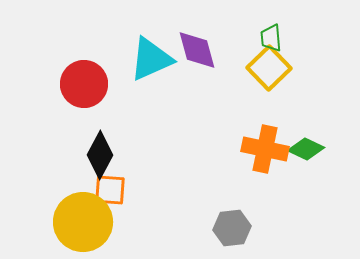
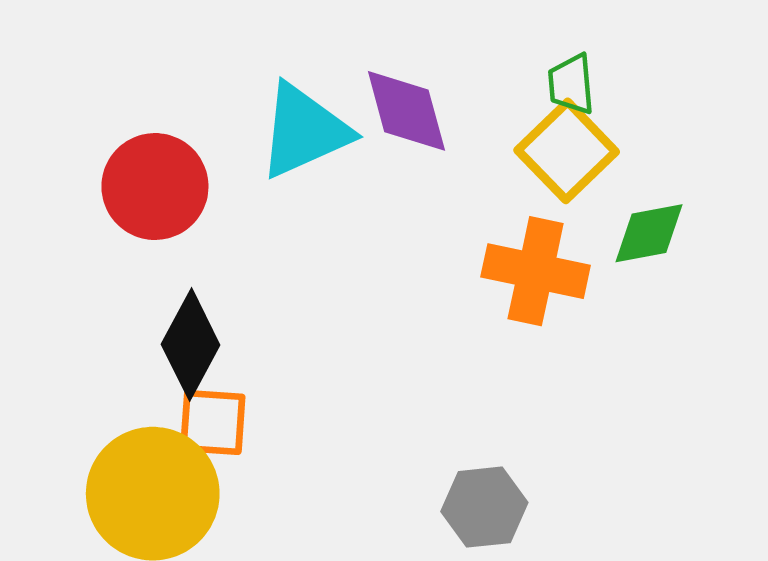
orange cross: (265, 149) -> (536, 271), moved
green diamond: (306, 149) -> (649, 233), moved, turned -36

